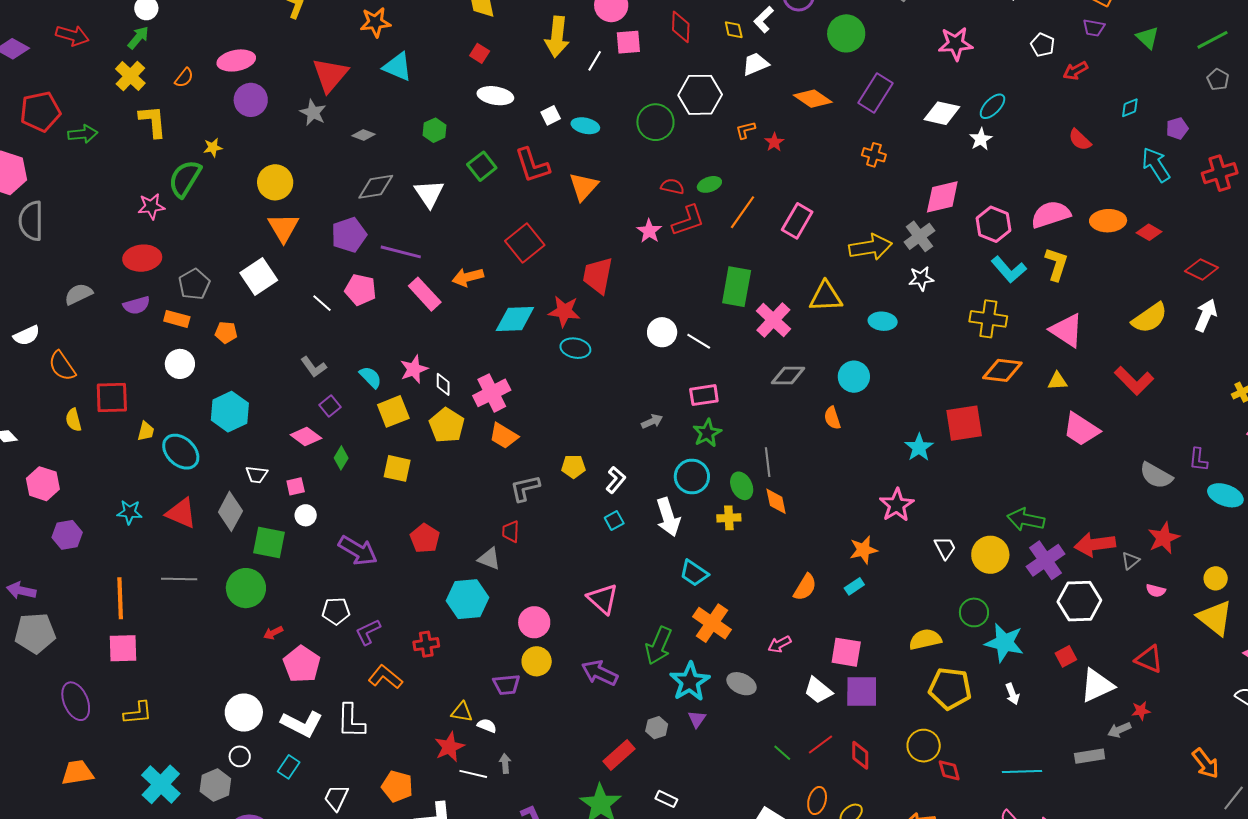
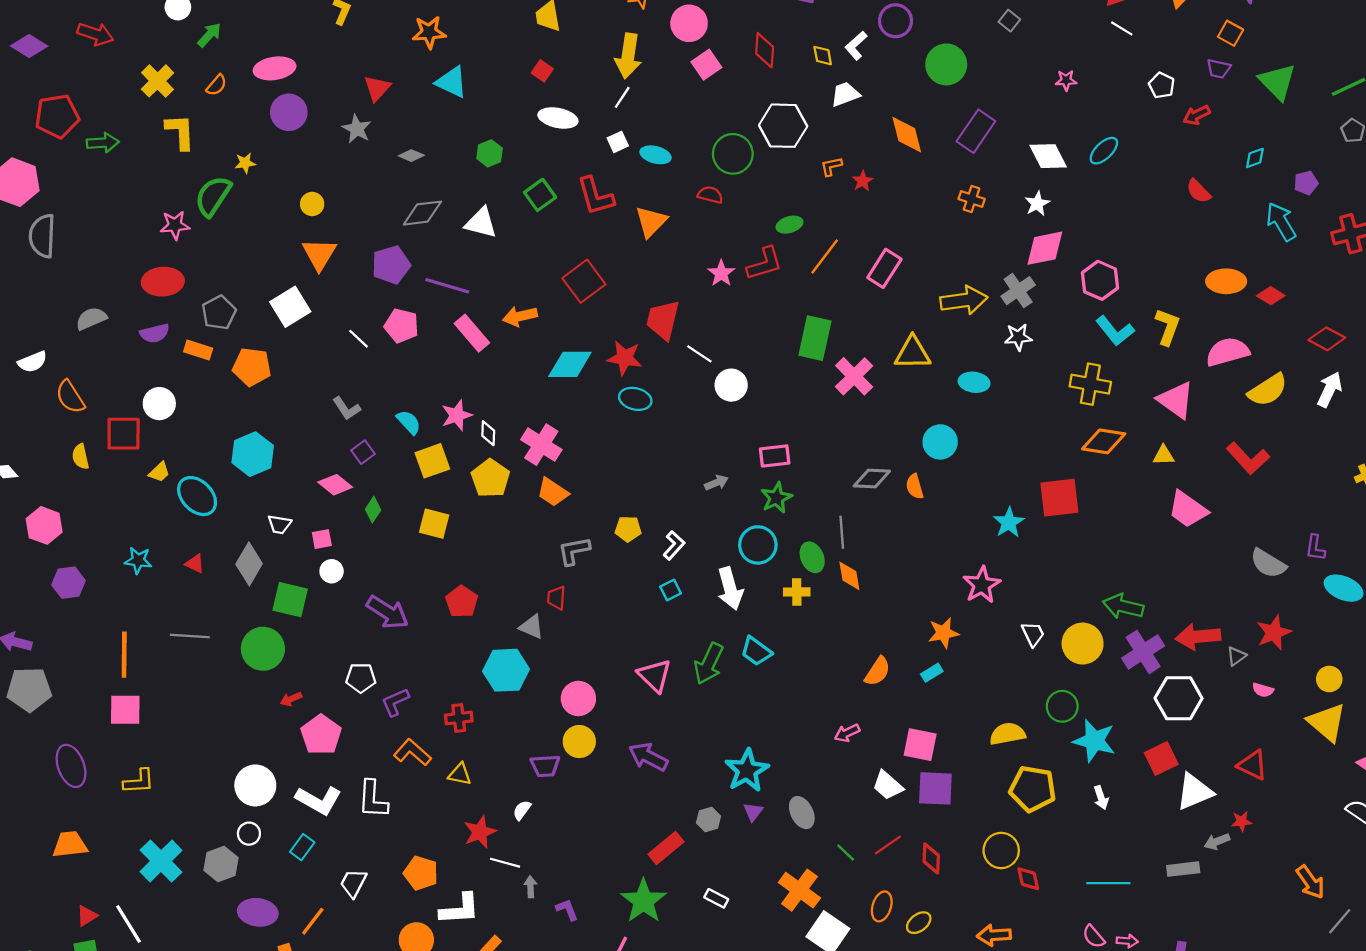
green arrow: (138, 38) -> (209, 35), moved
green triangle: (1148, 38) -> (1277, 82), size x1.5
pink square: (628, 42) -> (706, 65), turned -32
pink star: (956, 44) -> (1066, 80), size x0.6
white line: (595, 61) -> (622, 97), moved
red triangle: (330, 75) -> (377, 88), size x0.7
orange diamond: (813, 99) -> (907, 135), turned 39
white diamond: (942, 113) -> (1048, 156), turned 48
white star: (981, 139) -> (1037, 204), moved
yellow circle: (275, 182) -> (312, 204), size x0.6
red semicircle: (672, 186) -> (710, 195), moved
white triangle: (429, 194) -> (481, 223), turned -44
pink semicircle: (1051, 214) -> (1228, 352), moved
orange pentagon: (226, 332) -> (252, 367), size x1.6
white line: (699, 341) -> (699, 354), moved
white circle: (180, 364) -> (159, 404), moved
gray diamond: (788, 376) -> (872, 478), moved
pink cross: (492, 393) -> (541, 445), turned -33
yellow trapezoid: (146, 431) -> (159, 472), turned 30
red triangle: (181, 513) -> (195, 564), size x0.6
orange cross: (712, 623) -> (799, 890), moved
green arrow: (659, 646) -> (709, 664), moved
red square: (1066, 656) -> (1161, 759), size x1.4
gray ellipse: (741, 684) -> (802, 813), moved, turned 36
yellow triangle: (462, 712) -> (460, 774), moved
white semicircle: (487, 726) -> (522, 810), turned -78
gray arrow: (505, 764) -> (531, 887), moved

